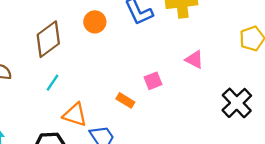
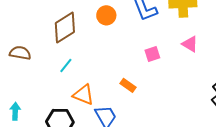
pink triangle: (194, 59) -> (190, 44), moved
pink square: (153, 81) -> (152, 54), moved

